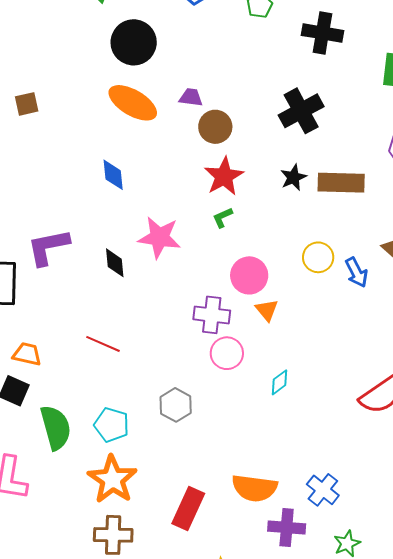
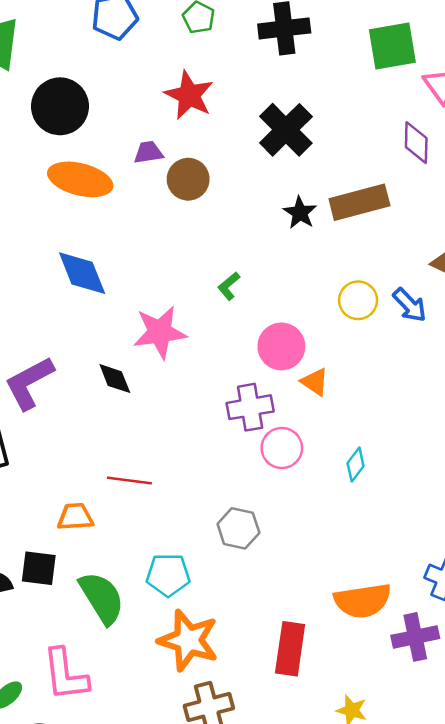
blue diamond: (113, 175) -> (82, 273), size x1.4
red star: (224, 176) -> (189, 95), moved
orange trapezoid: (27, 354) -> (75, 517), moved

